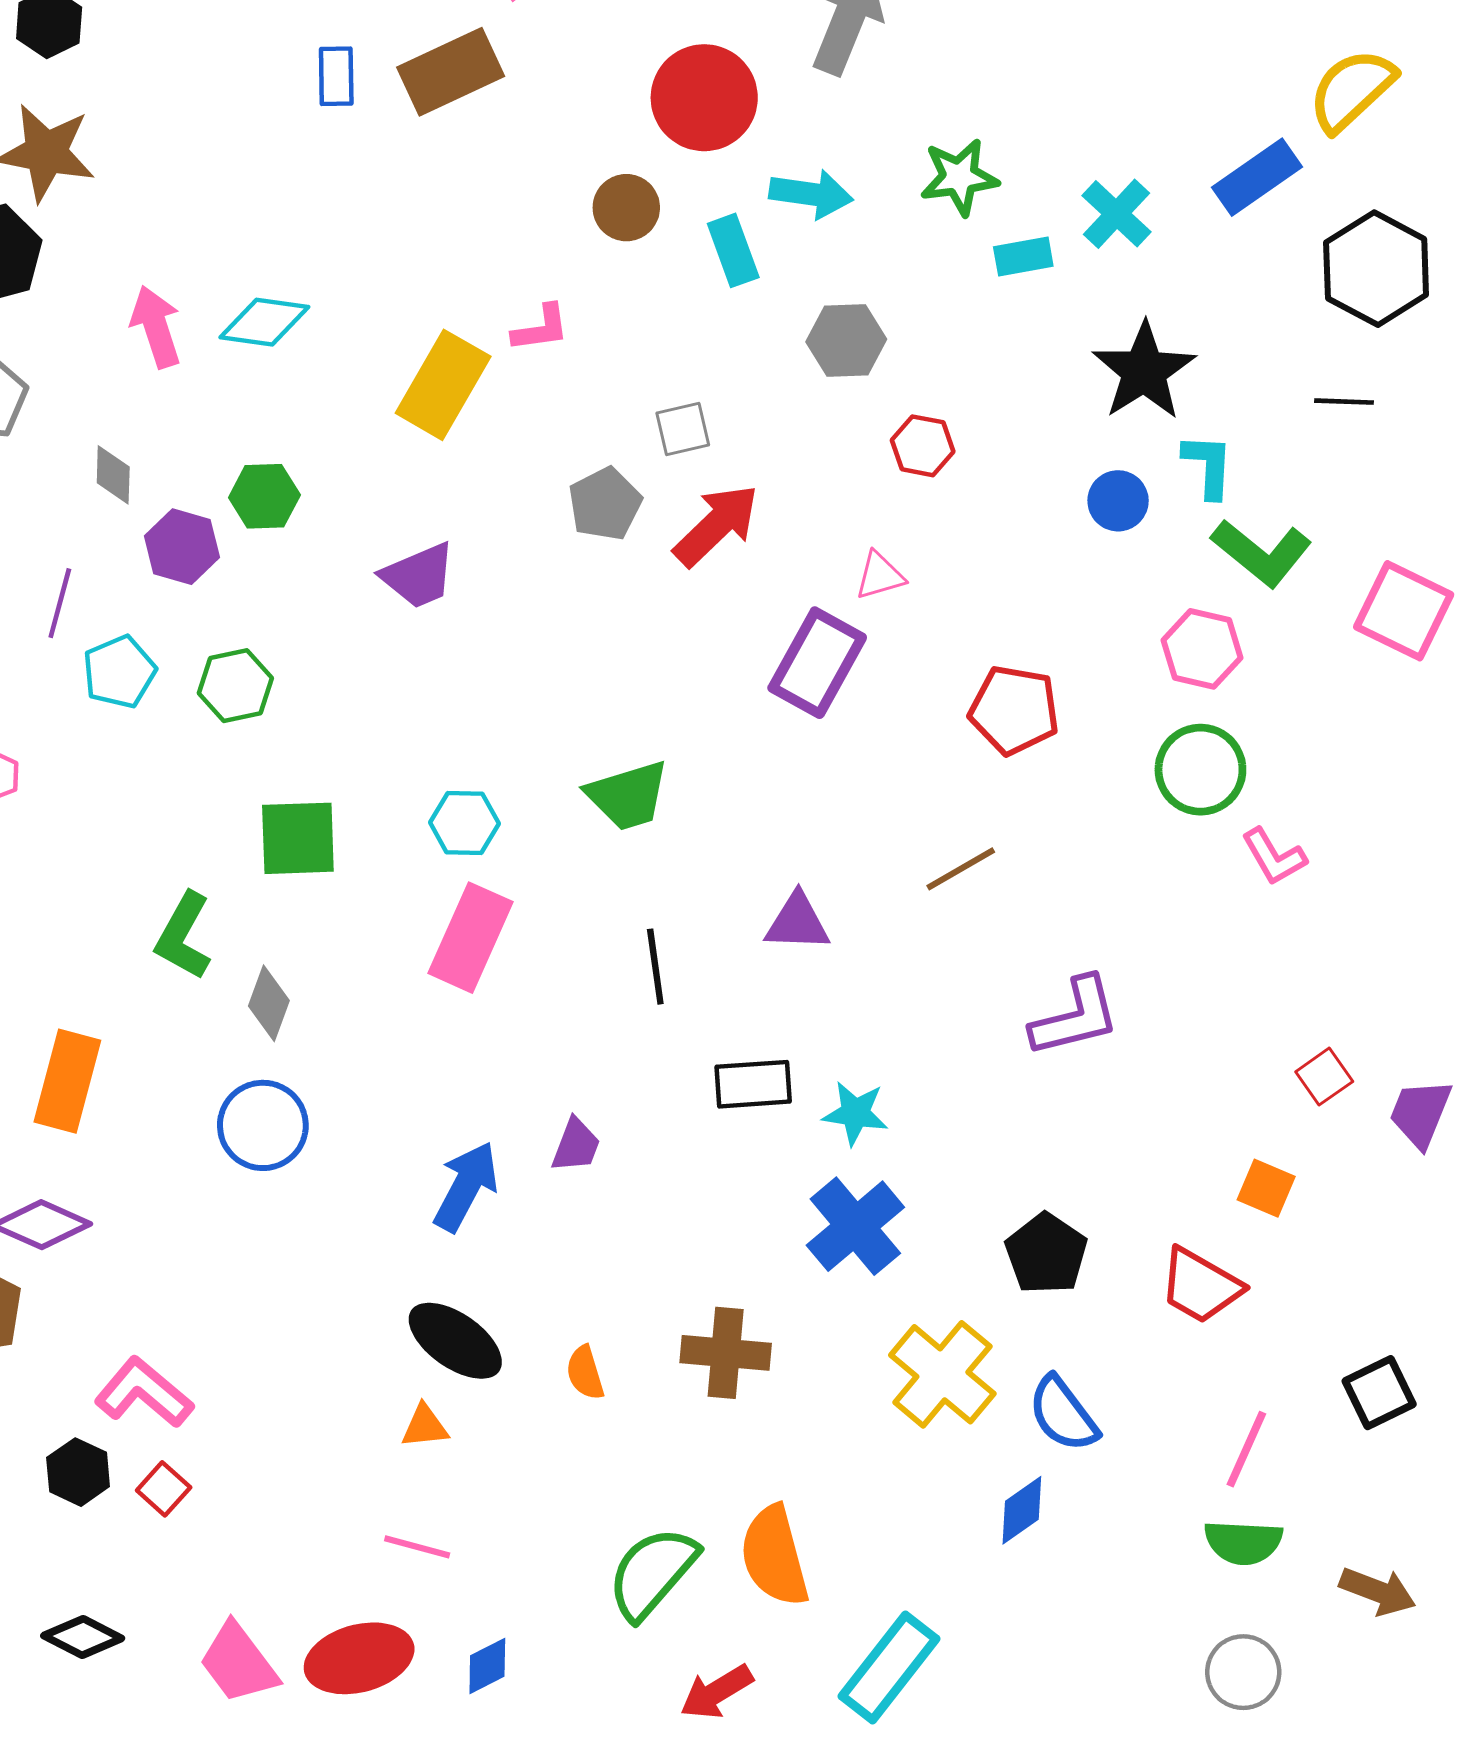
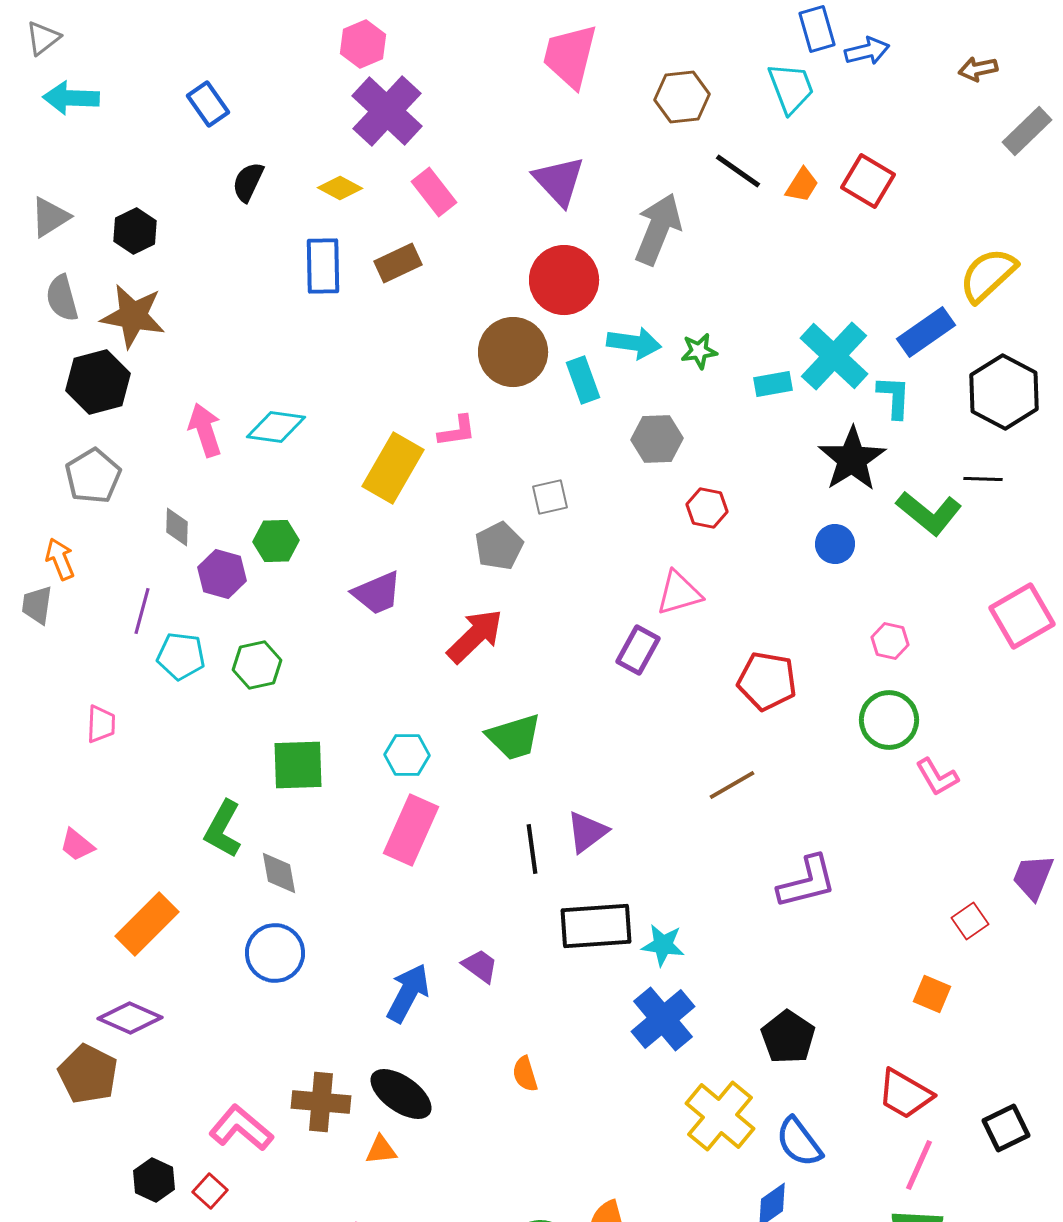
brown rectangle: (451, 72) -> (398, 263), size x0.7
blue rectangle: (336, 76) -> (323, 266), size x1.4
green star: (959, 177) -> (699, 351), moved, size x0.7
brown circle: (626, 208) -> (513, 352), size x1.6
cyan cross: (1117, 214) -> (834, 356), size x1.5
cyan L-shape: (1208, 466) -> (894, 397), moved
red arrow: (716, 525) -> (475, 636), moved
green L-shape: (1262, 553) -> (929, 513), moved
pink triangle: (880, 576) -> (679, 593), size x1.4
pink square: (1404, 611) -> (1022, 616), turned 34
pink hexagon: (1202, 649) -> (890, 641), size x0.7
purple rectangle: (817, 663) -> (638, 650), size x0.7
cyan pentagon: (119, 672) -> (181, 656), turned 30
purple triangle: (797, 922) -> (587, 832), moved, turned -39
gray diamond: (269, 1003) -> (279, 873), turned -30
orange rectangle: (67, 1081) -> (147, 924), turned 30
black rectangle: (753, 1084) -> (596, 926), size x1.4
purple trapezoid: (1420, 1113) -> (1033, 877), moved
purple trapezoid: (576, 1145) -> (480, 966), turned -75
red trapezoid: (1200, 1286) -> (905, 1094), moved
brown cross: (726, 1353) -> (321, 1102), moved
orange semicircle: (585, 1373) -> (525, 1074), moved
pink L-shape: (144, 1393) -> (241, 1128), moved

